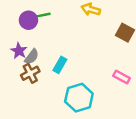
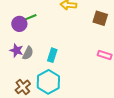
brown cross: (30, 73) -> (23, 87), moved
cyan hexagon: (79, 98) -> (48, 82), moved

